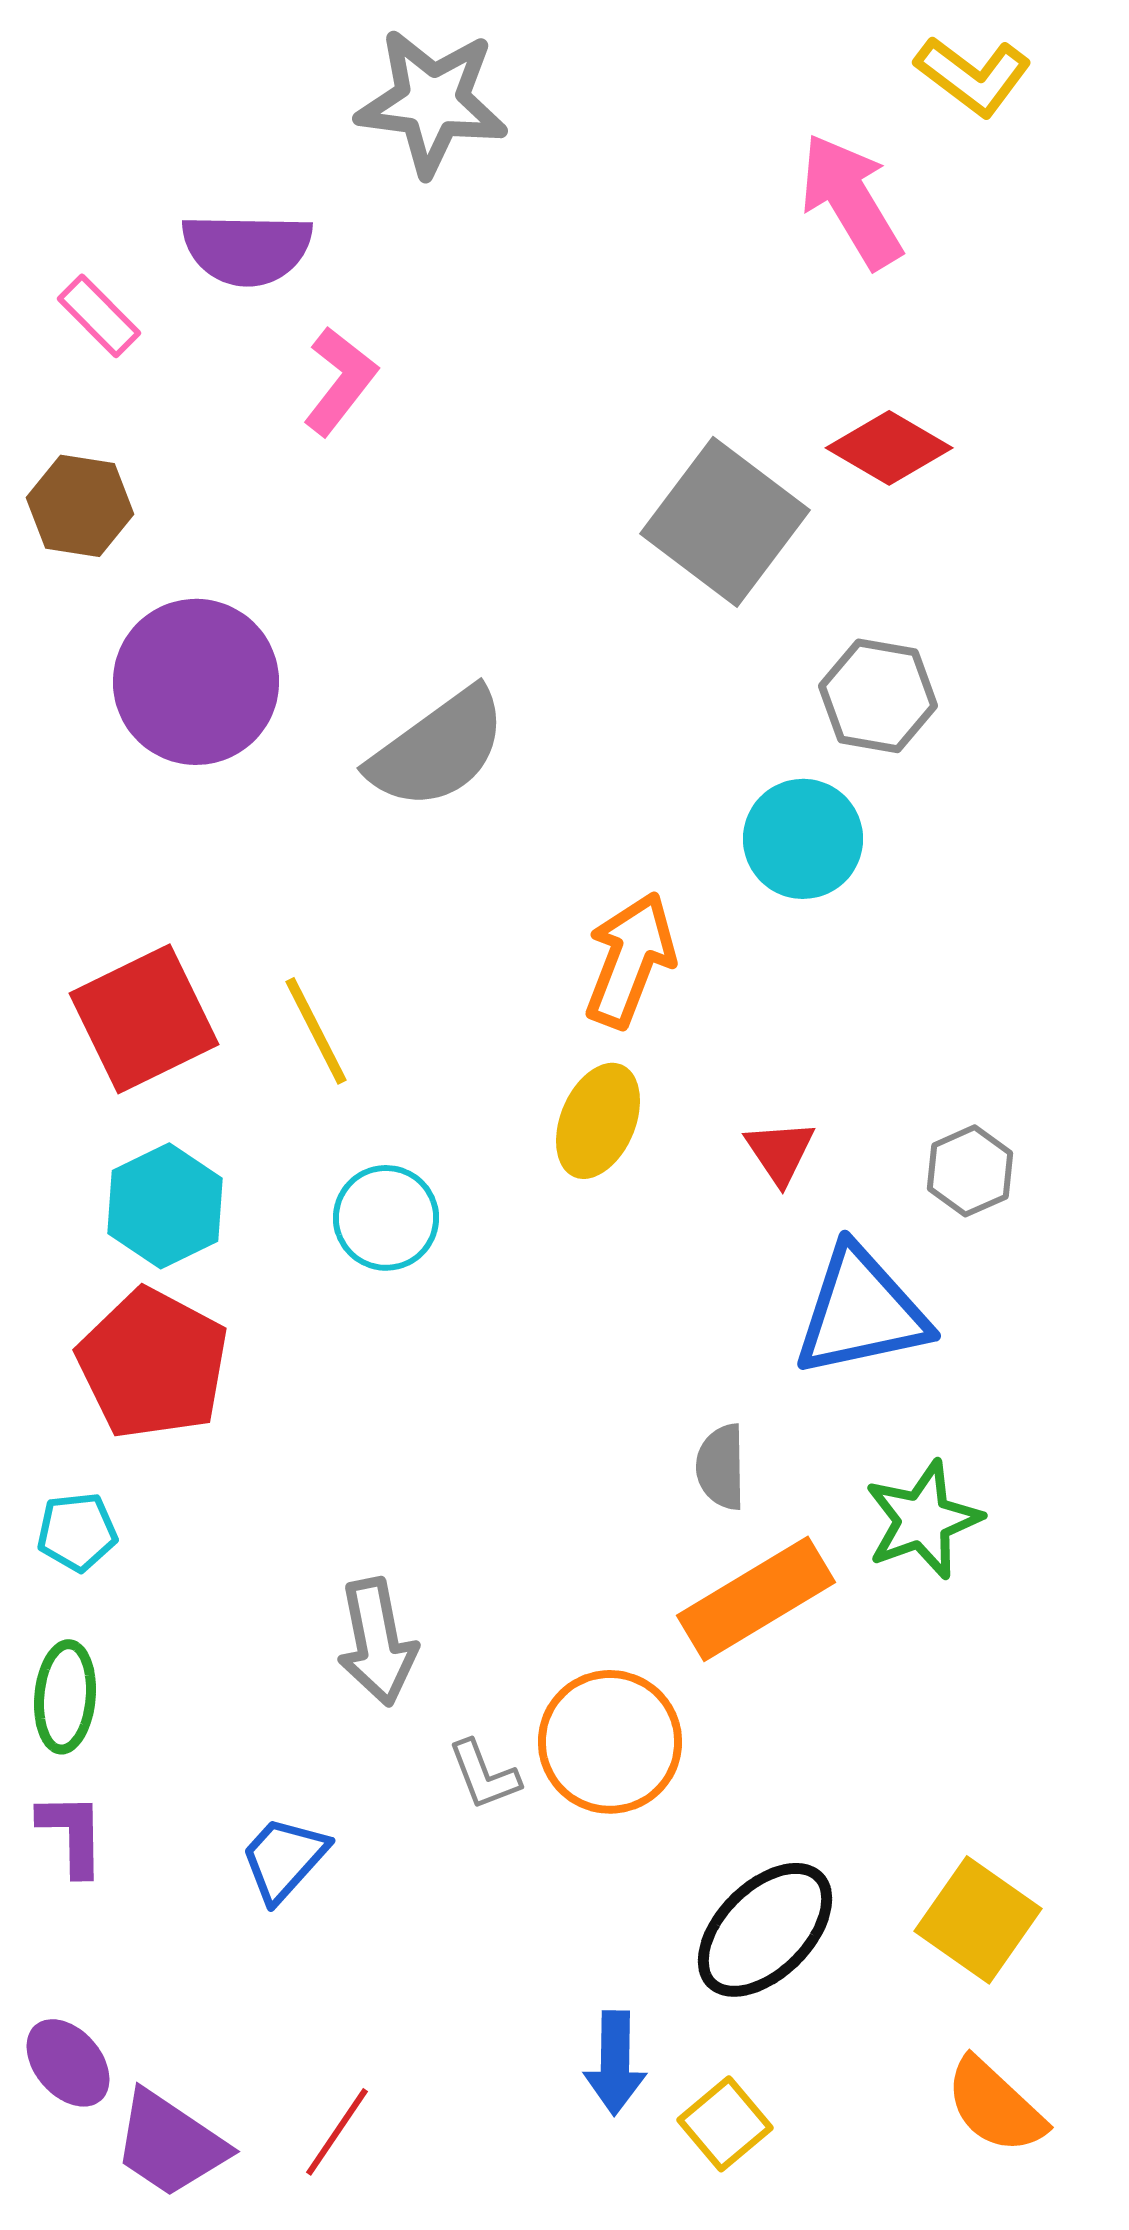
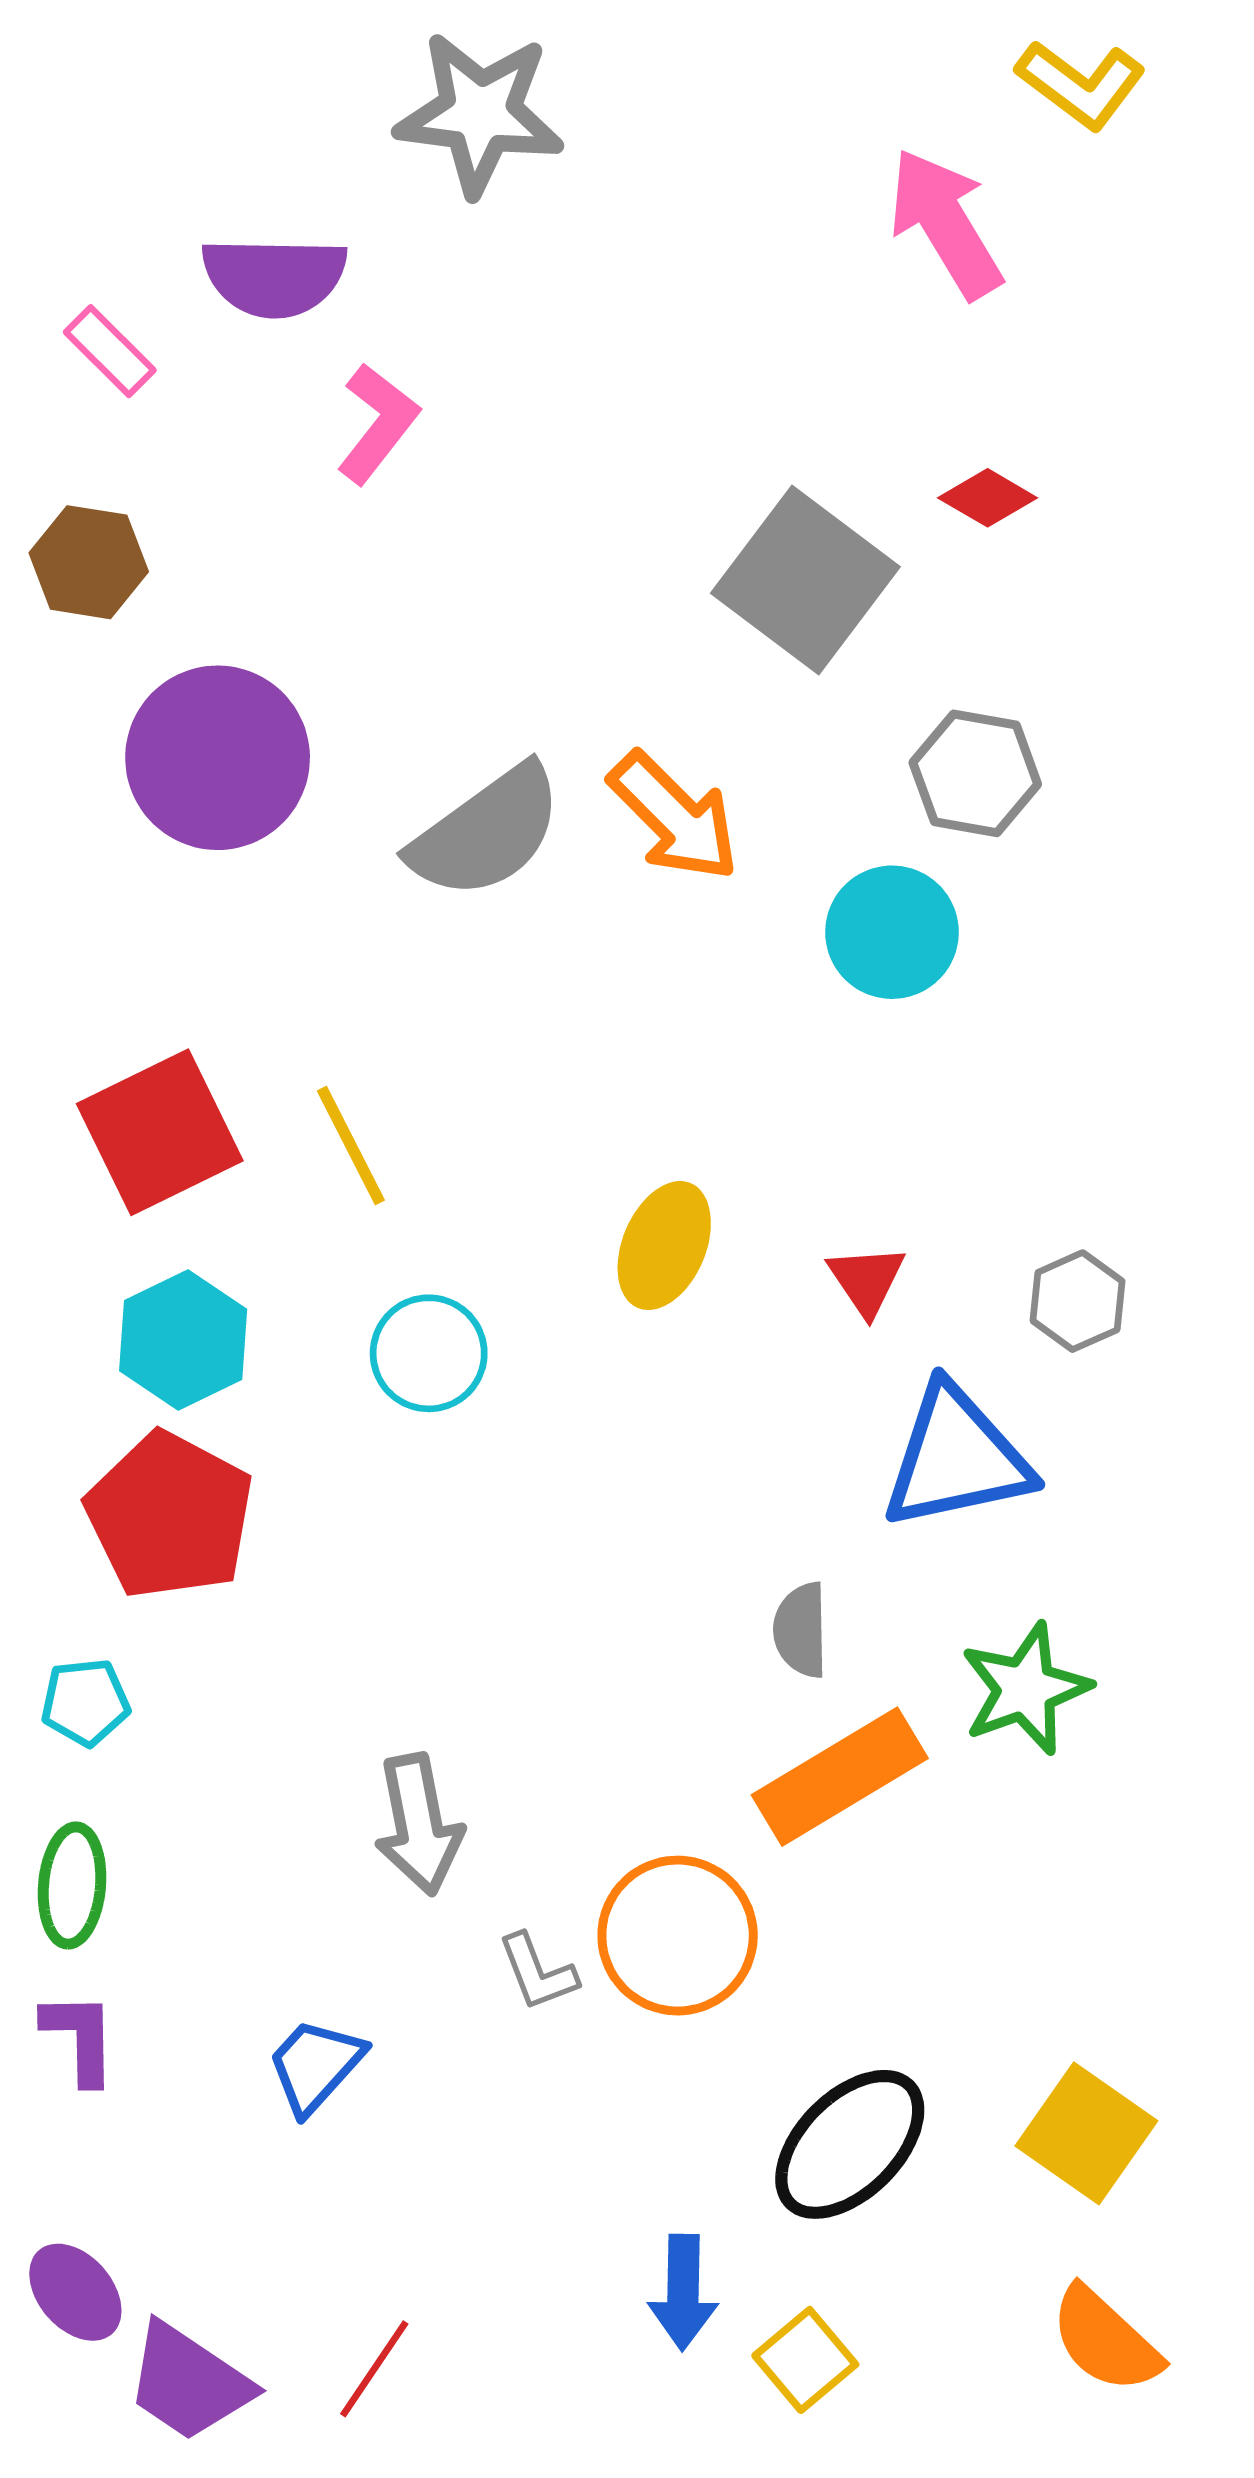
red diamond: (889, 448) -> (988, 498), size x0.7
orange arrow: (630, 960) -> (674, 817), moved, turned 114

